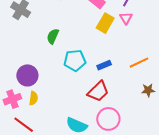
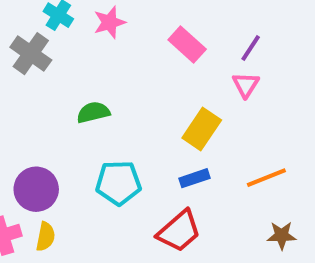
yellow rectangle: (105, 23) -> (202, 129), moved
green semicircle: (53, 36) -> (93, 112), turned 49
cyan pentagon: (75, 60) -> (118, 183), moved

